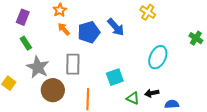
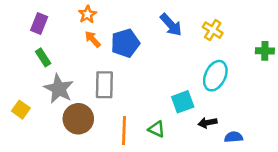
yellow cross: (148, 12) -> (213, 30), moved
blue arrow: (116, 27) -> (171, 25), moved
green cross: (196, 38) -> (265, 51), turned -32
cyan square: (115, 77) -> (183, 102), moved
green triangle: (133, 98) -> (157, 129), moved

